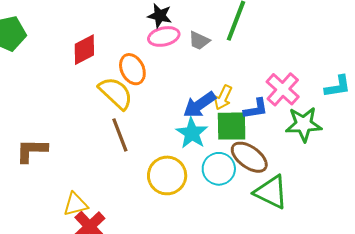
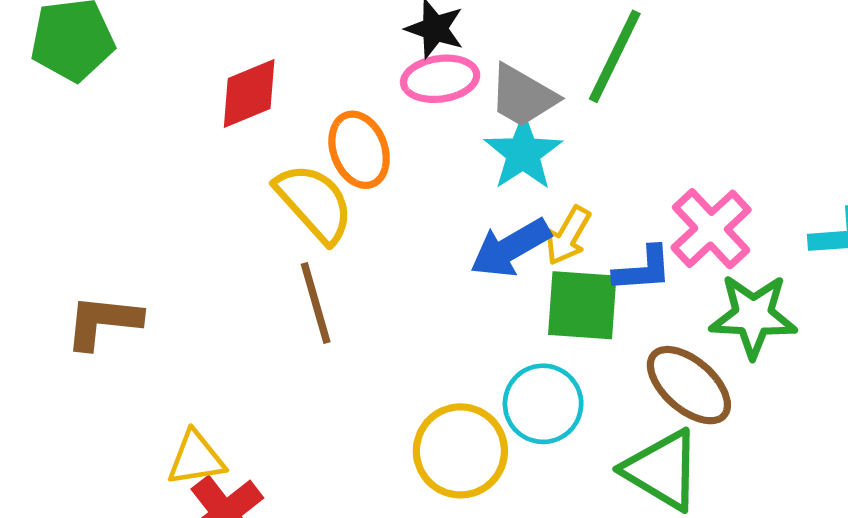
gray trapezoid: (199, 41) -> (523, 96), size x1.4
cyan star: (192, 133) -> (523, 153), moved
brown ellipse: (249, 157) -> (689, 385), moved
yellow circle: (167, 175) -> (460, 451), moved

